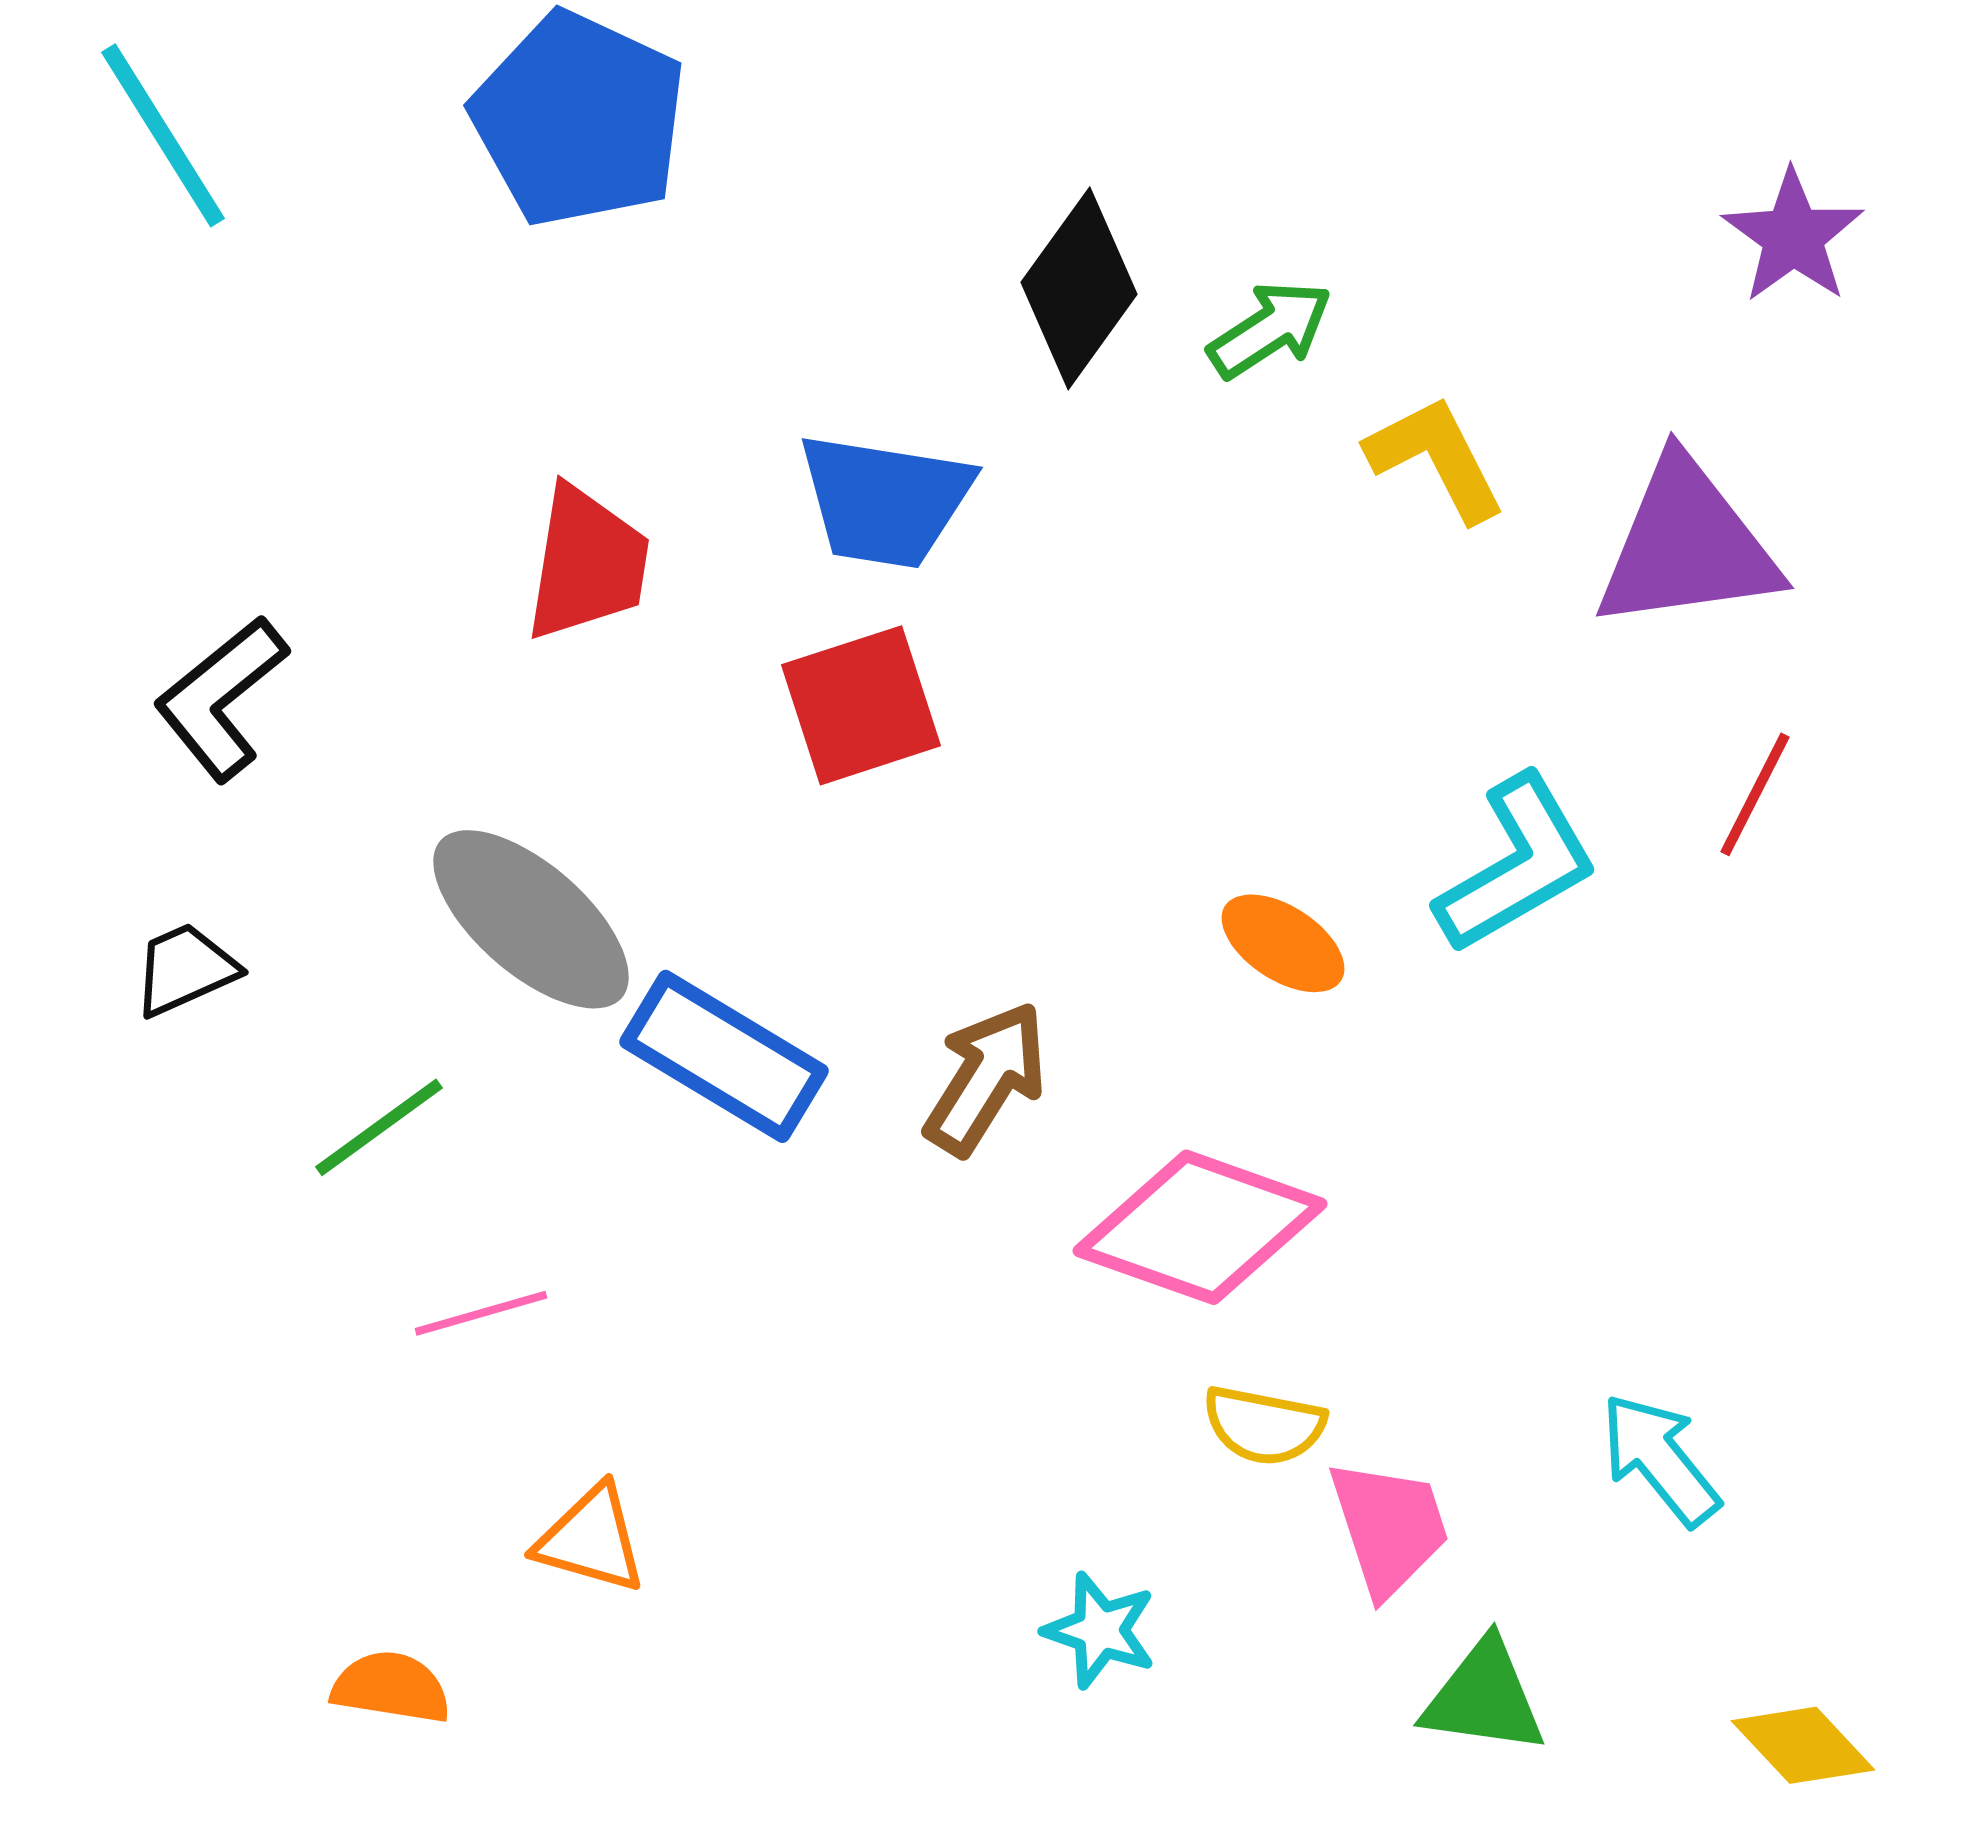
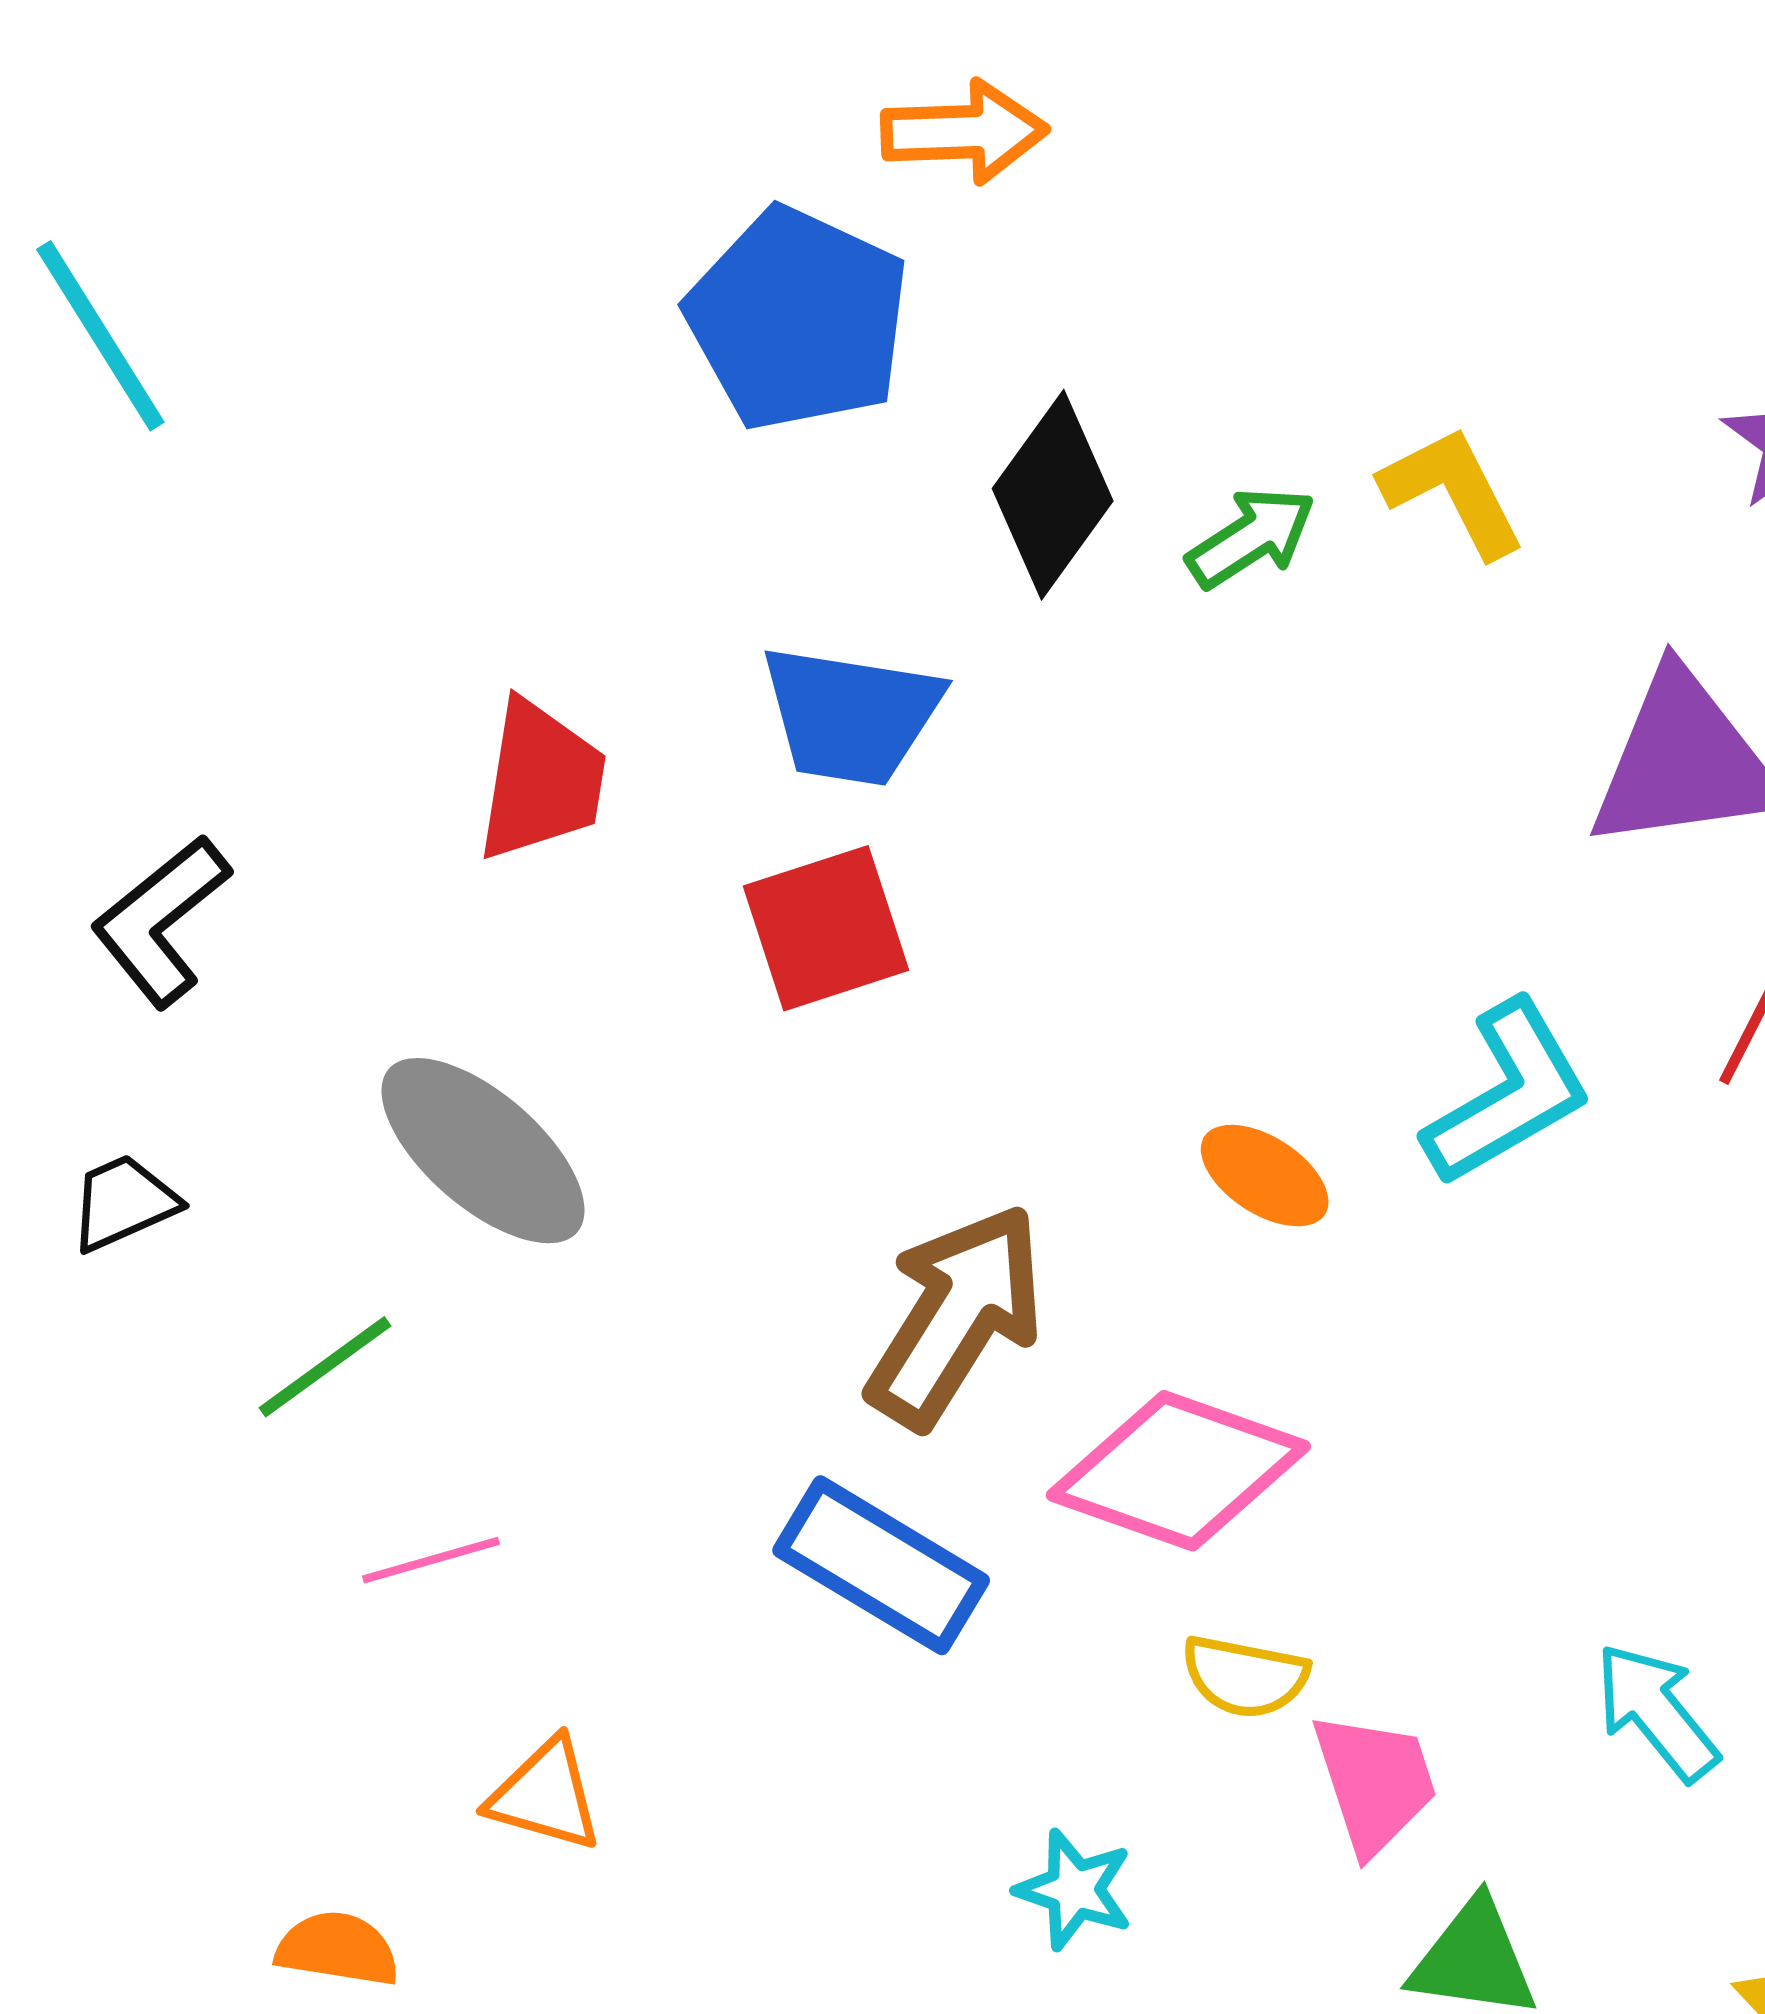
blue pentagon: (579, 119) -> (798, 319), moved
yellow L-shape: (1436, 458) -> (1453, 492), moved
blue rectangle: (724, 1056) -> (881, 1565), moved
brown arrow: (986, 1078) -> (956, 1316), size x1.4

